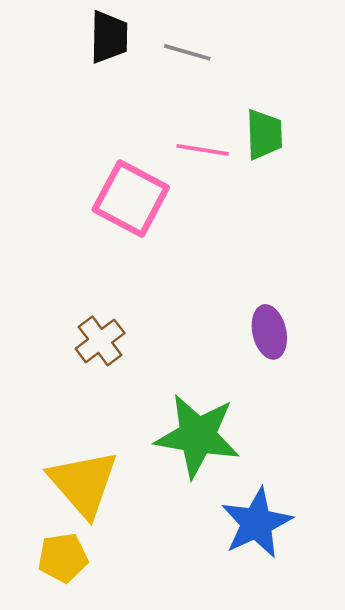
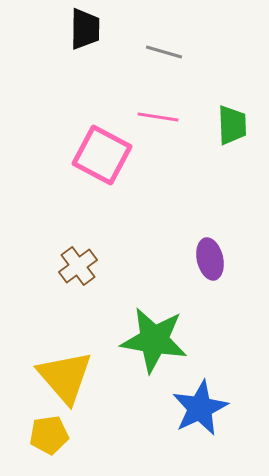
gray line: (187, 52) -> (164, 52), moved
green trapezoid: (264, 134) -> (232, 125), moved

